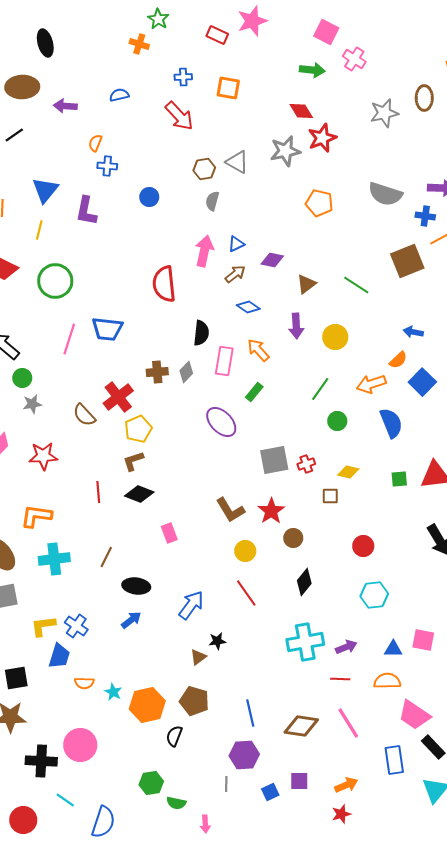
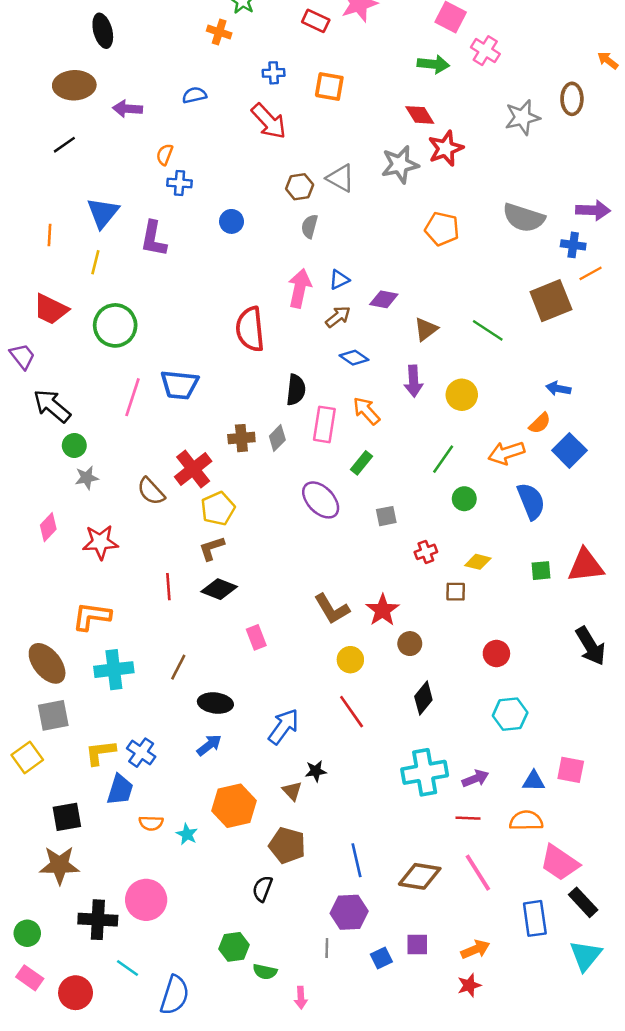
gray square: (274, 460) -> (386, 516), moved, size x0.6
brown triangle: (198, 657) -> (292, 791), turned -36
orange hexagon: (147, 705) -> (234, 806), moved

